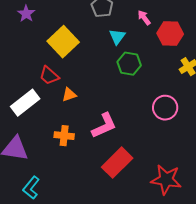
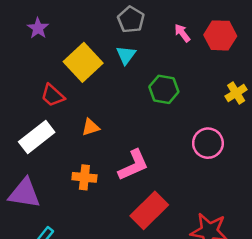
red hexagon: (170, 34) -> (220, 35), moved
cyan triangle: (117, 37) -> (126, 55), moved
red trapezoid: (49, 76) -> (53, 95), moved

